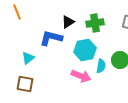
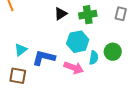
blue L-shape: (51, 38) -> (44, 58), moved

